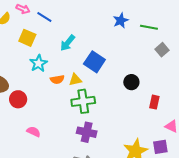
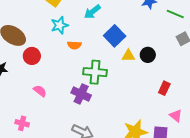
yellow triangle: (75, 80) -> (128, 56), moved
black circle: (131, 82) -> (148, 55), moved
purple cross: (87, 132) -> (81, 94), moved

